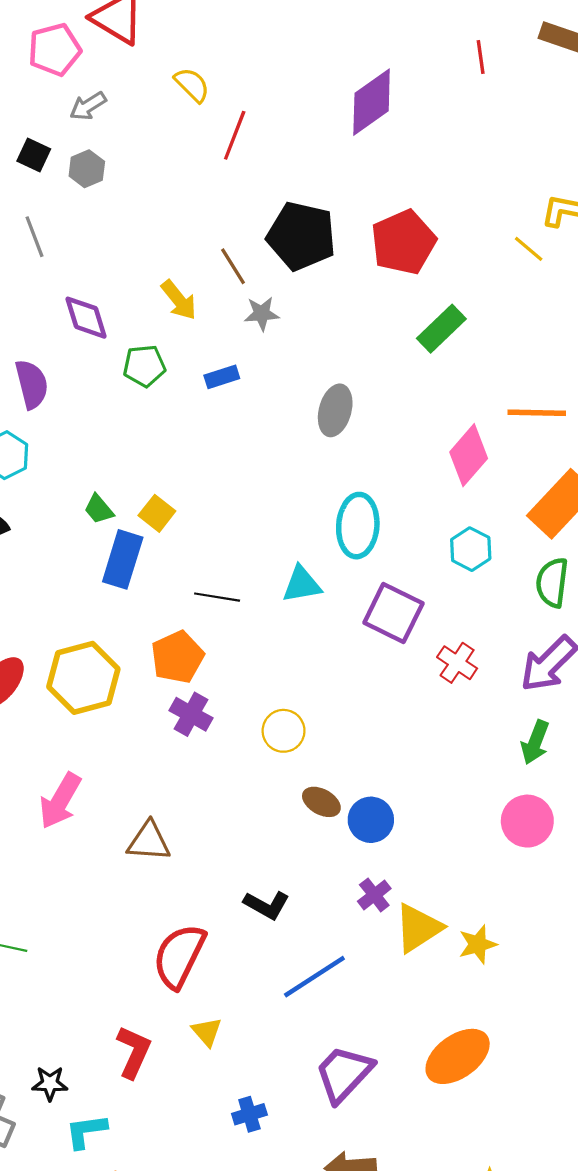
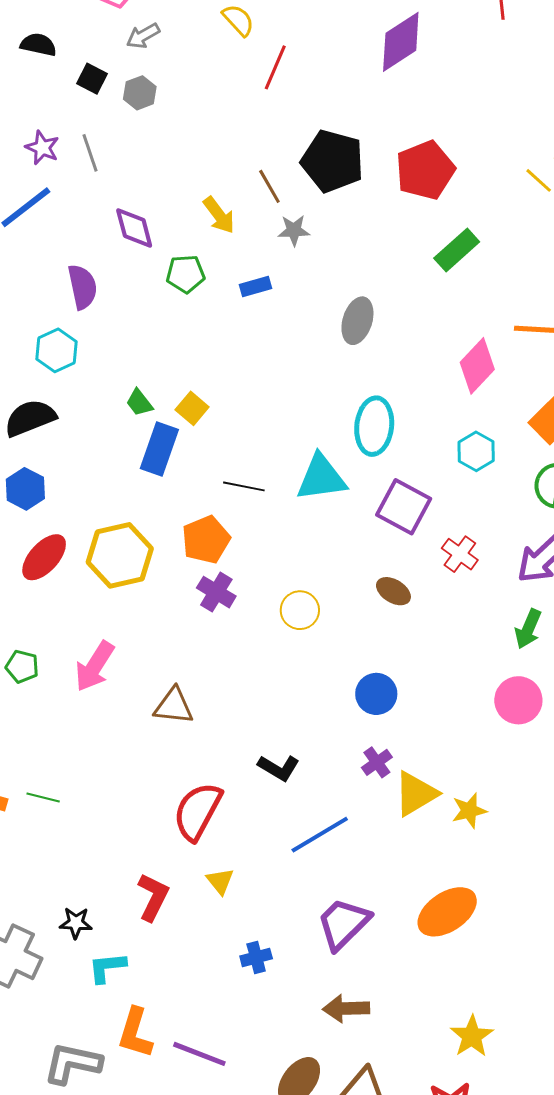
cyan triangle: (302, 584) -> (321, 478), size x1.4
brown ellipse: (321, 802) -> (393, 591), moved

